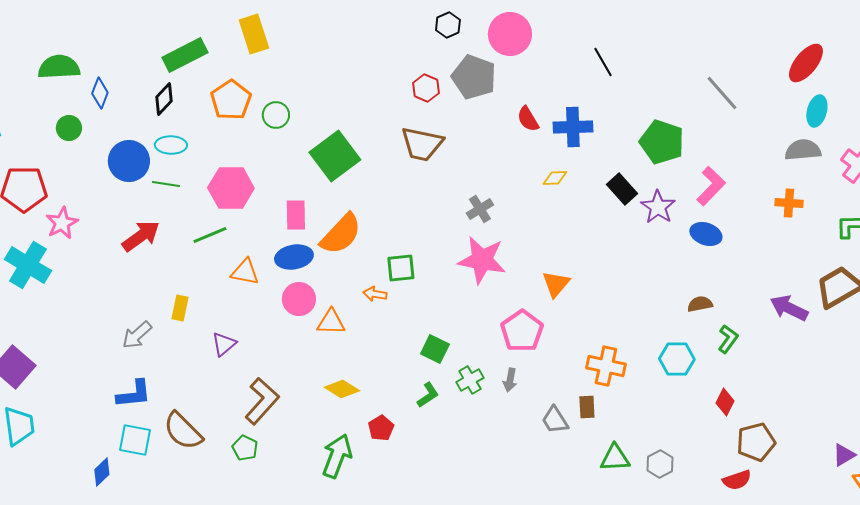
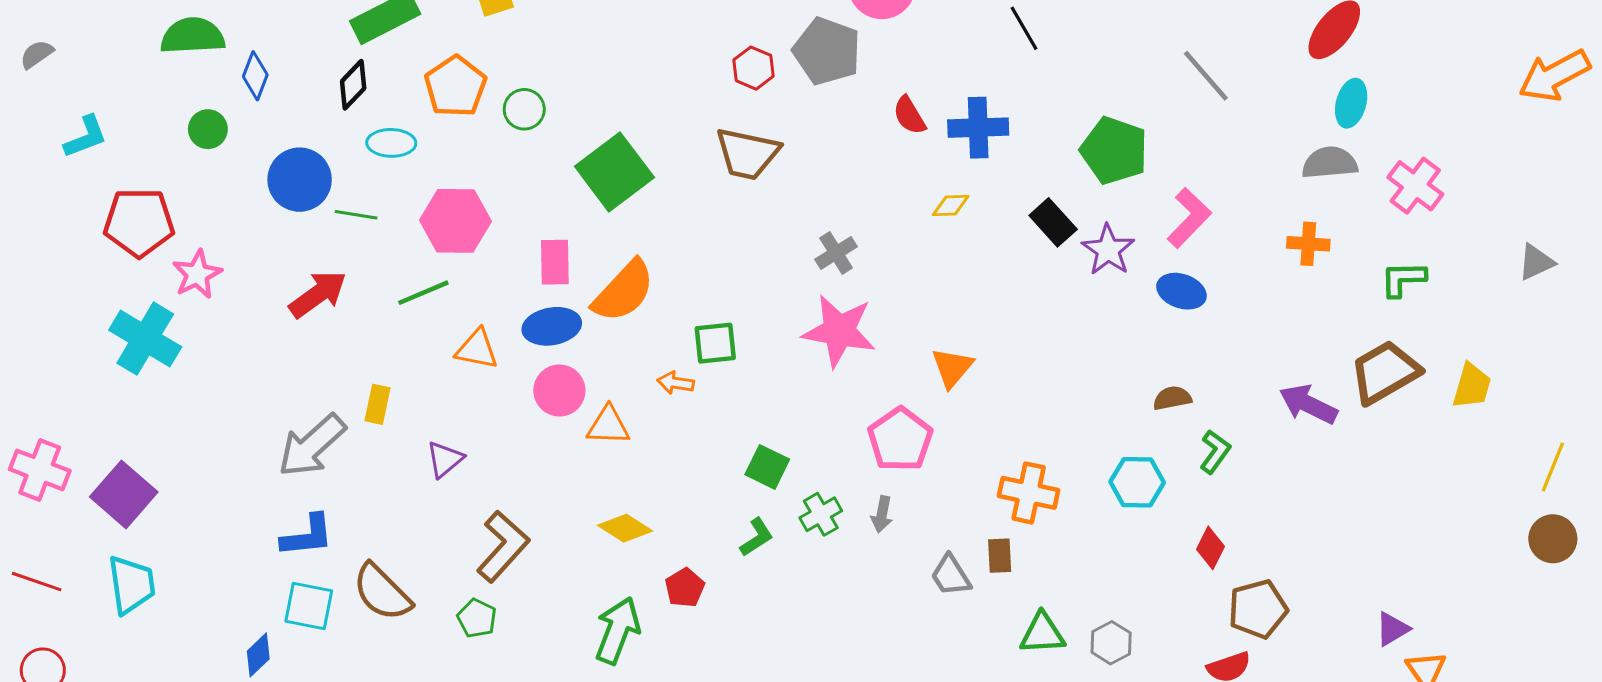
cyan ellipse: (171, 145) -> (391, 143), moved
gray arrow: (137, 335) -> (312, 446), size x1.5

